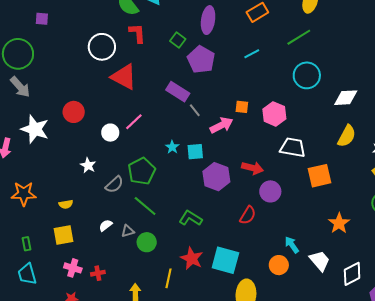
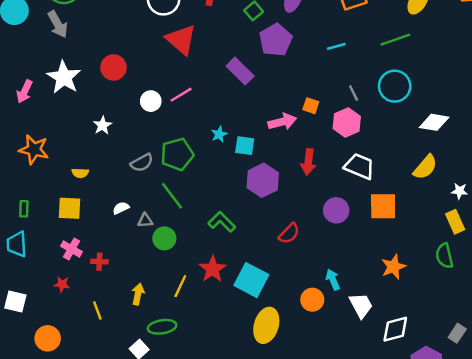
gray line: (195, 110) -> (354, 93), moved
white star: (88, 165) -> (102, 125), moved
red arrow: (252, 168) -> (308, 162), moved, turned 70
purple circle: (270, 191) -> (336, 210), moved

